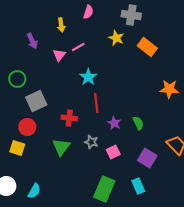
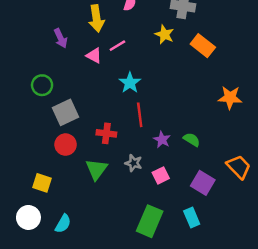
yellow arrow: (61, 25) -> (96, 18), size x1.5
pink triangle: (59, 55) -> (94, 56), turned -40
green semicircle: (138, 123) -> (192, 140), turned -32
red circle: (27, 127) -> (66, 145), moved
yellow square: (17, 148) -> (42, 183), moved

